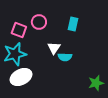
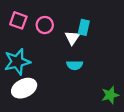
pink square: (19, 30) -> (18, 20), moved
white triangle: (54, 48) -> (72, 38), moved

